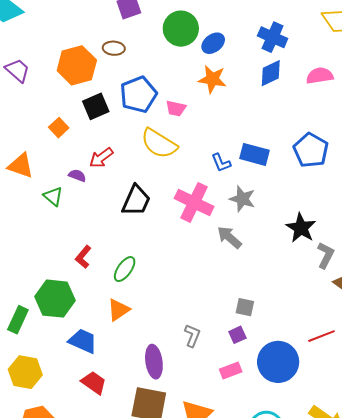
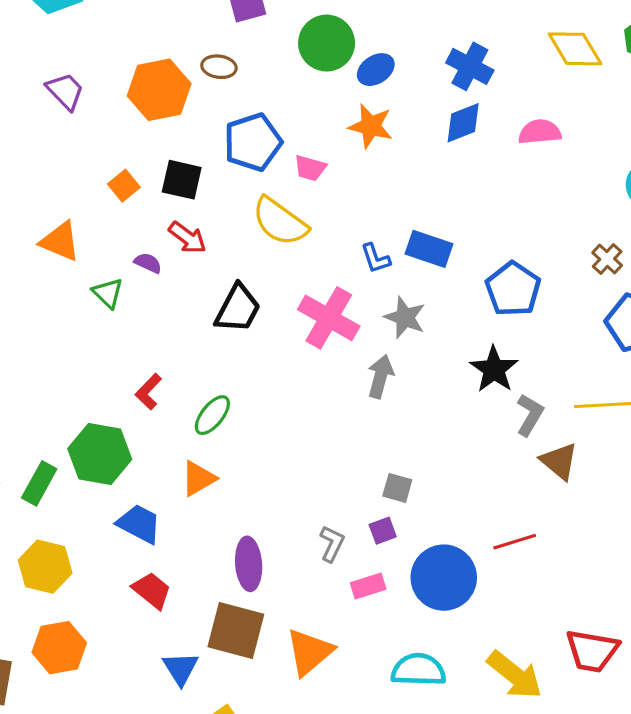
black square: (96, 106) -> (182, 180), moved, turned 32
blue pentagon: (311, 150) -> (513, 289), moved
red arrow: (101, 158) -> (188, 238), turned -110
gray arrow: (229, 237) -> (380, 376), turned 60
gray L-shape: (192, 336) -> (332, 544), moved

